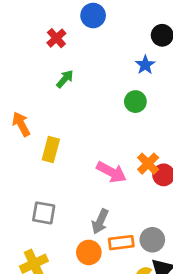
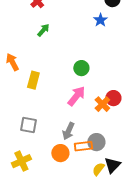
green circle: (135, 102) -> (81, 68), moved
orange cross: (148, 164) -> (102, 104), moved
pink arrow: (111, 172) -> (76, 96), turned -80
gray circle: (152, 240) -> (96, 142), moved

